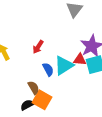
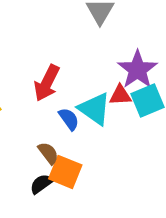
red arrow: (38, 47) -> (47, 83), size x1.5
cyan triangle: (64, 65) -> (95, 109), turned -45

